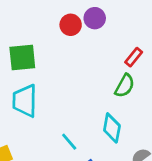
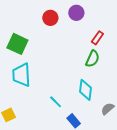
purple circle: (95, 18) -> (76, 13), moved
green square: (22, 58) -> (17, 44), turned 35

